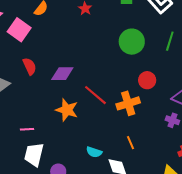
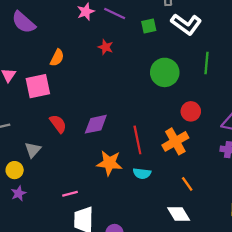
pink square: (19, 30) -> (38, 86), turned -35
red line: (95, 95) -> (137, 140), turned 50
cyan semicircle: (94, 152) -> (142, 173), moved

